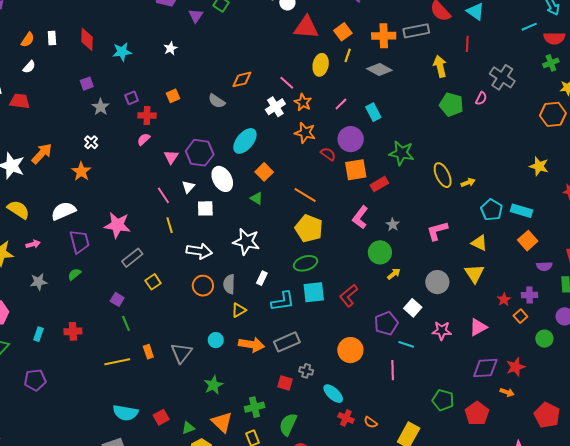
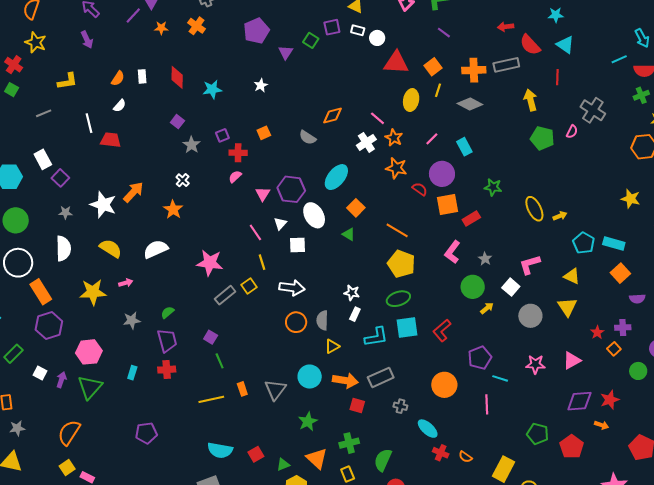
purple square: (87, 84) -> (177, 122), turned -32
green star: (402, 153) -> (493, 187), size x0.7
purple trapezoid: (80, 242) -> (167, 340), moved
white star: (246, 242) -> (352, 293), moved, size x0.6
yellow square: (153, 282) -> (249, 286), moved
white square: (413, 308) -> (511, 287), moved
cyan circle: (216, 340) -> (310, 377), size x1.5
purple pentagon: (35, 380) -> (146, 433), moved
red square: (285, 383) -> (357, 406), moved

